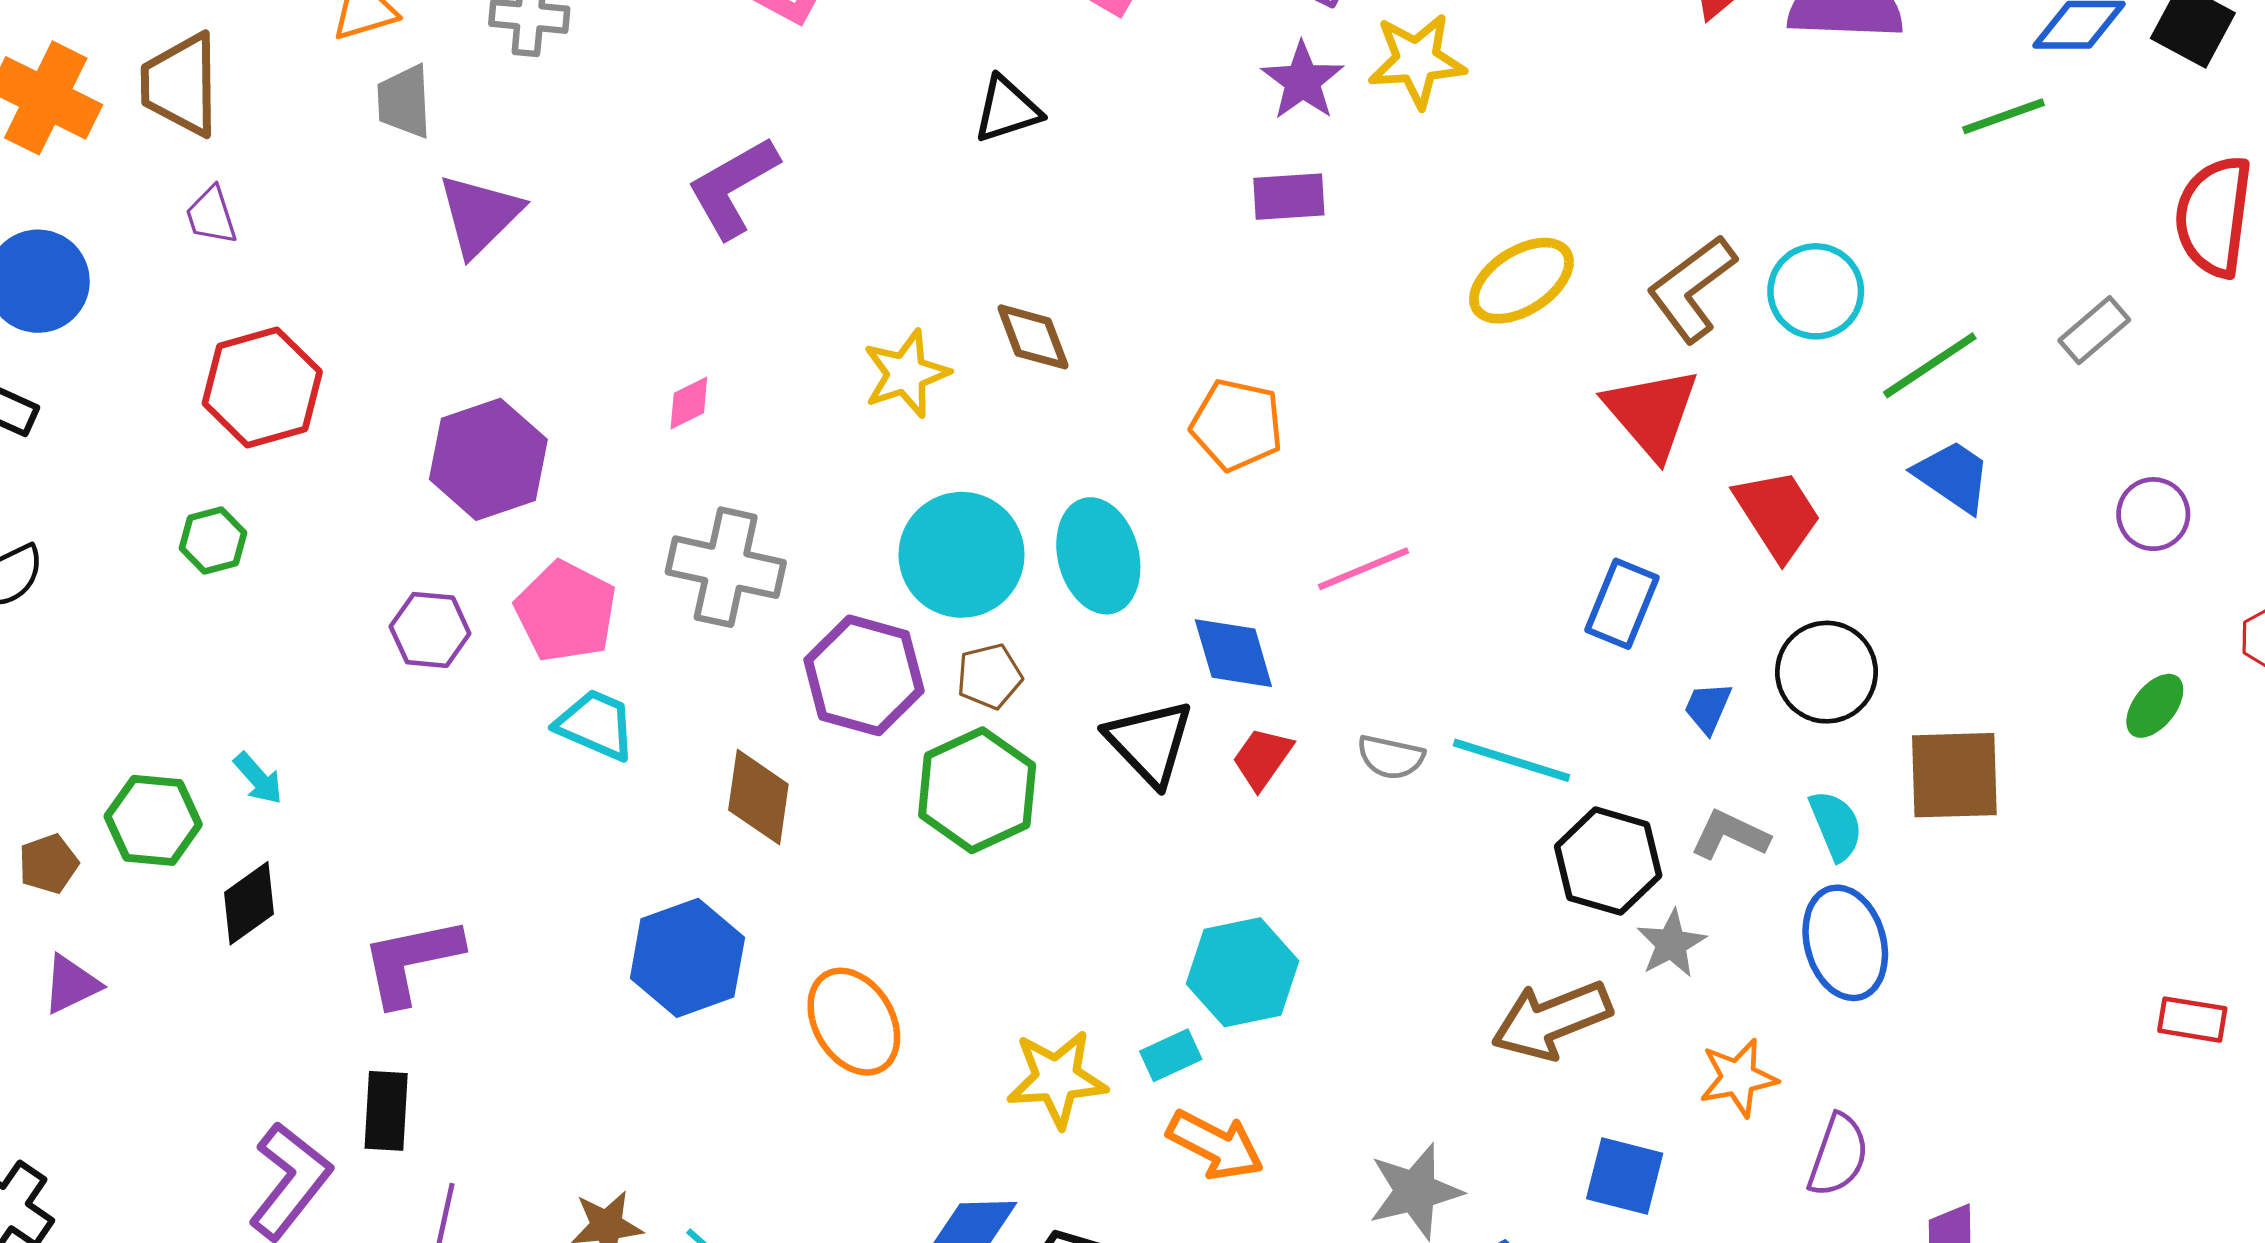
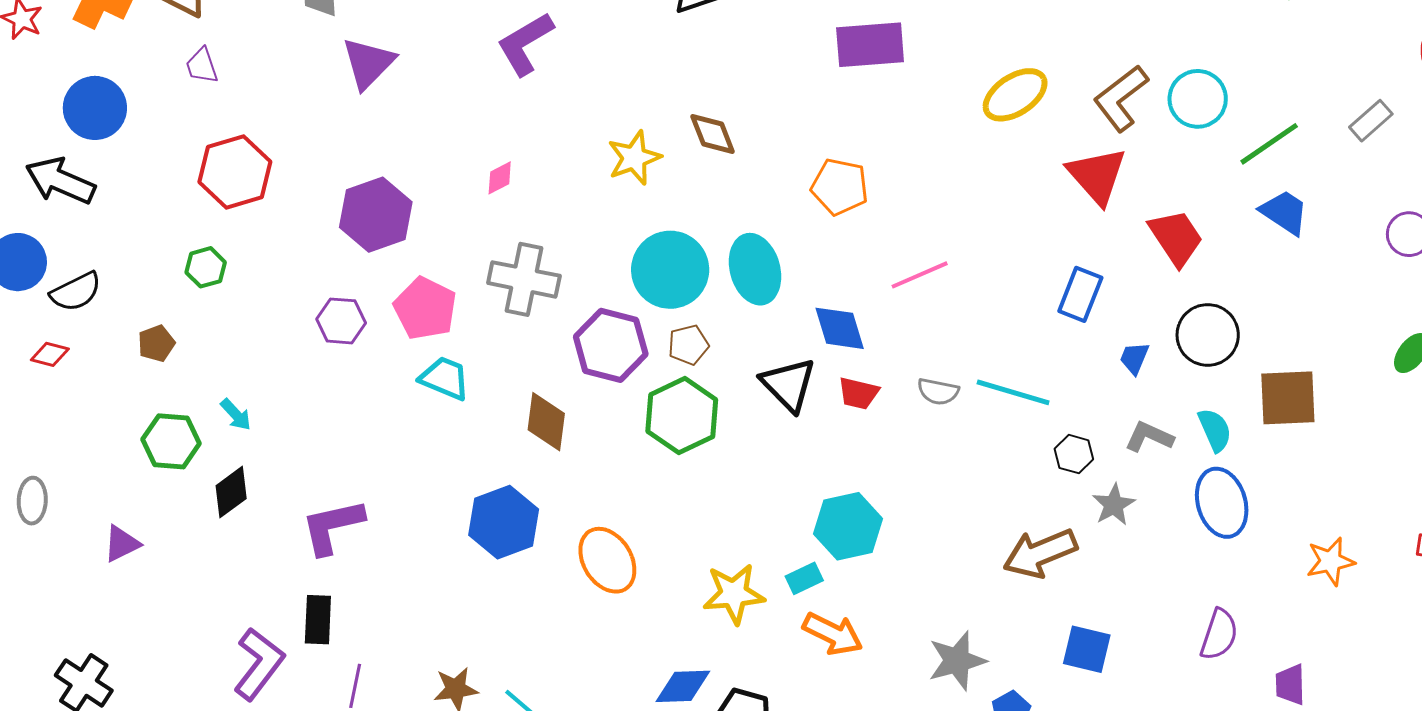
purple rectangle: (1289, 197) -> (870, 45), size x1.5
red trapezoid: (1262, 758) -> (858, 393), turned -111
black hexagon: (1608, 861) -> (1074, 454), size x0.6
brown pentagon: (48, 864) -> (156, 343), moved
orange star: (1738, 1078) -> (1330, 561), moved

